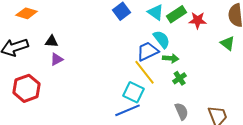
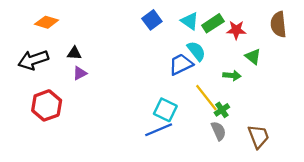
green triangle: (228, 43) -> (253, 57), moved
green arrow: (171, 58) -> (232, 75), moved
yellow line: (145, 72) -> (206, 98), moved
green cross: (180, 78) -> (222, 110), moved

